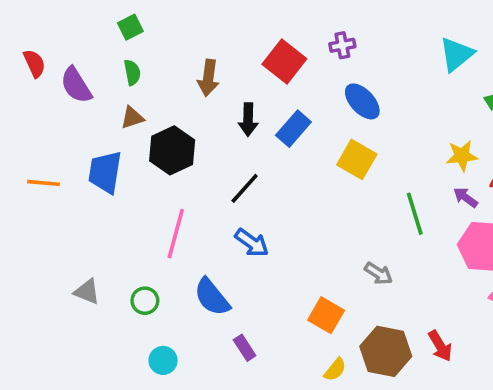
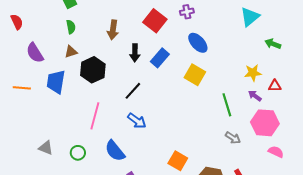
purple semicircle: (76, 85) -> (35, 53), moved
gray arrow: (379, 274) -> (233, 138), moved

